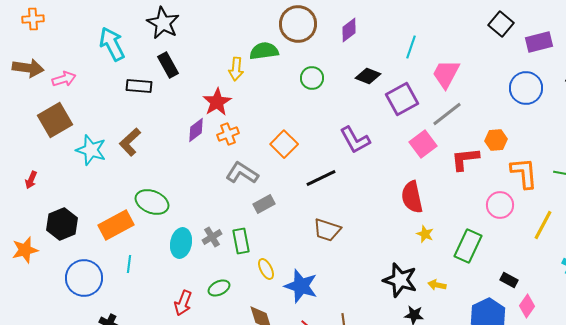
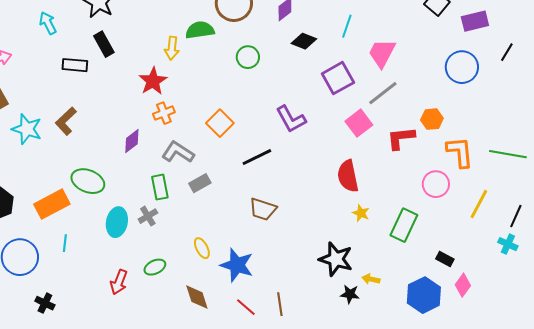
cyan arrow: (112, 44) -> (48, 23), size x0.7
black diamond: (368, 76) -> (304, 41), moved
purple diamond: (196, 130) -> (132, 141), moved
green rectangle: (241, 241) -> (160, 187), moved
yellow arrow: (437, 285) -> (371, 279), moved

